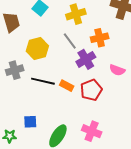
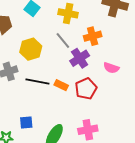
yellow cross: (76, 14) -> (68, 13), turned 30
pink cross: (92, 131) -> (88, 130), turned -30

